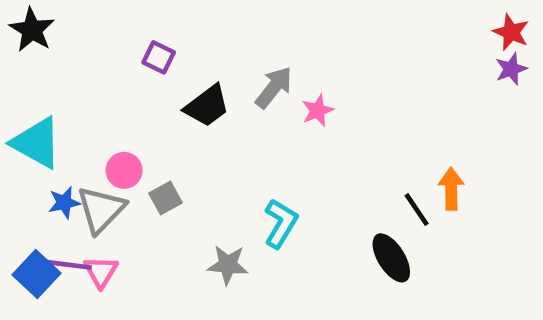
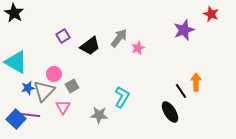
red star: (511, 32) -> (211, 14), moved
purple square: (159, 57) -> (63, 36), moved, turned 32
purple star: (511, 69) -> (184, 30), moved, size x1.5
pink triangle: (101, 272) -> (63, 107), moved

